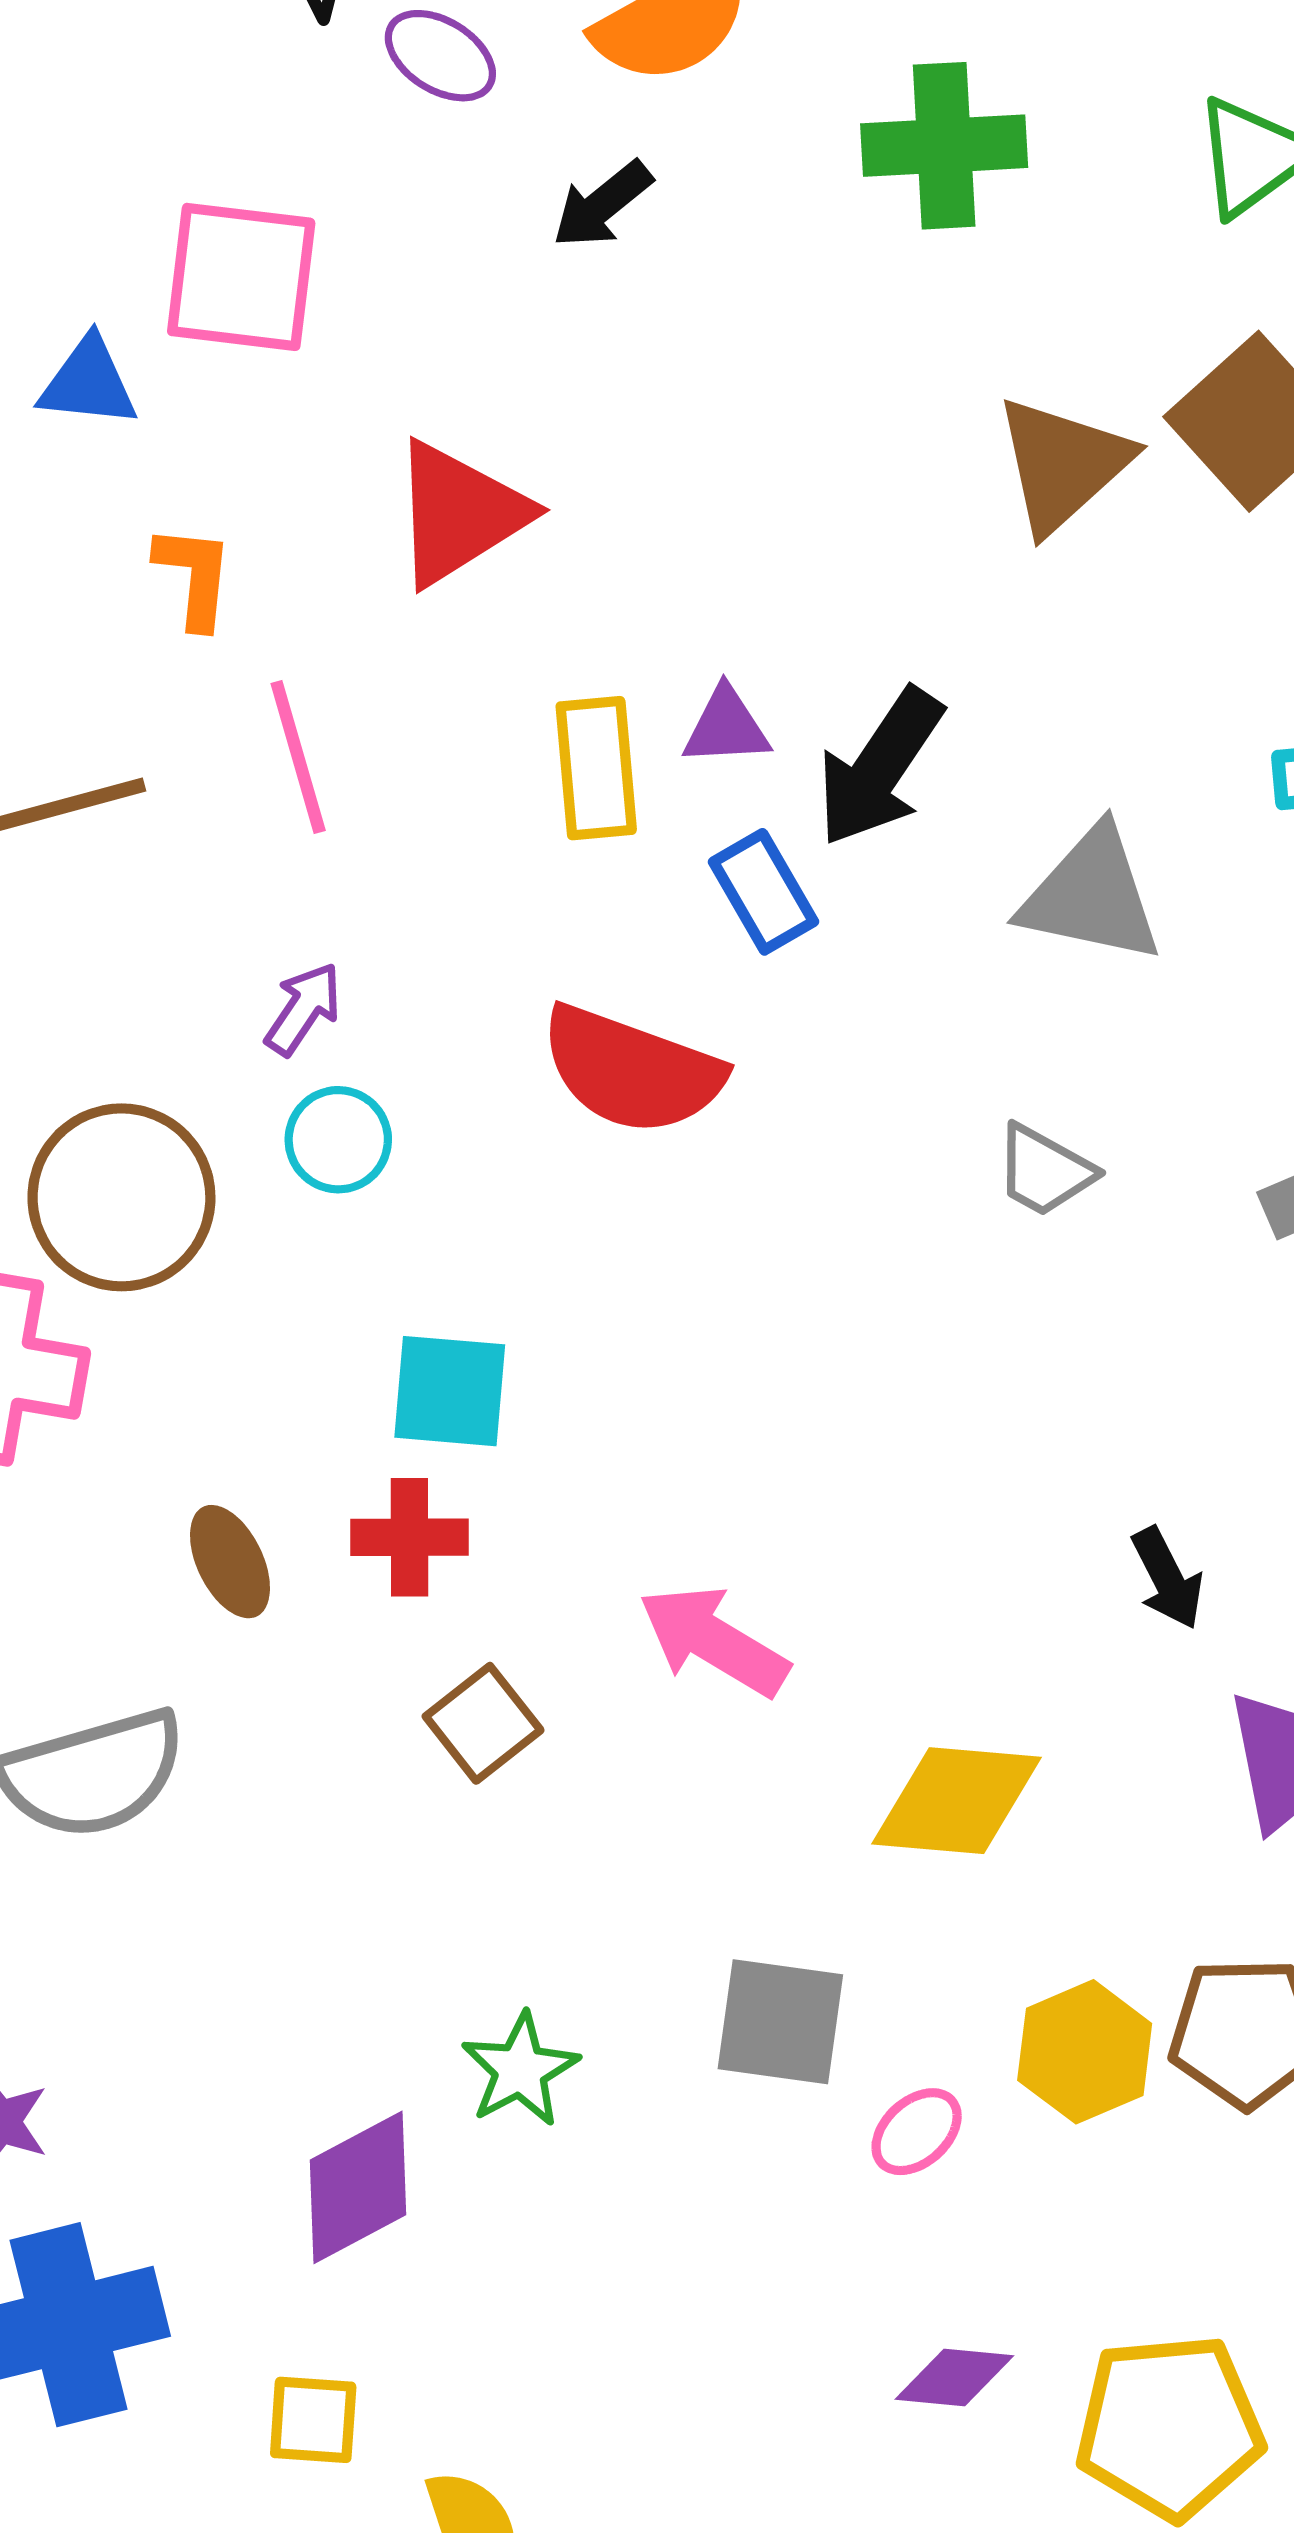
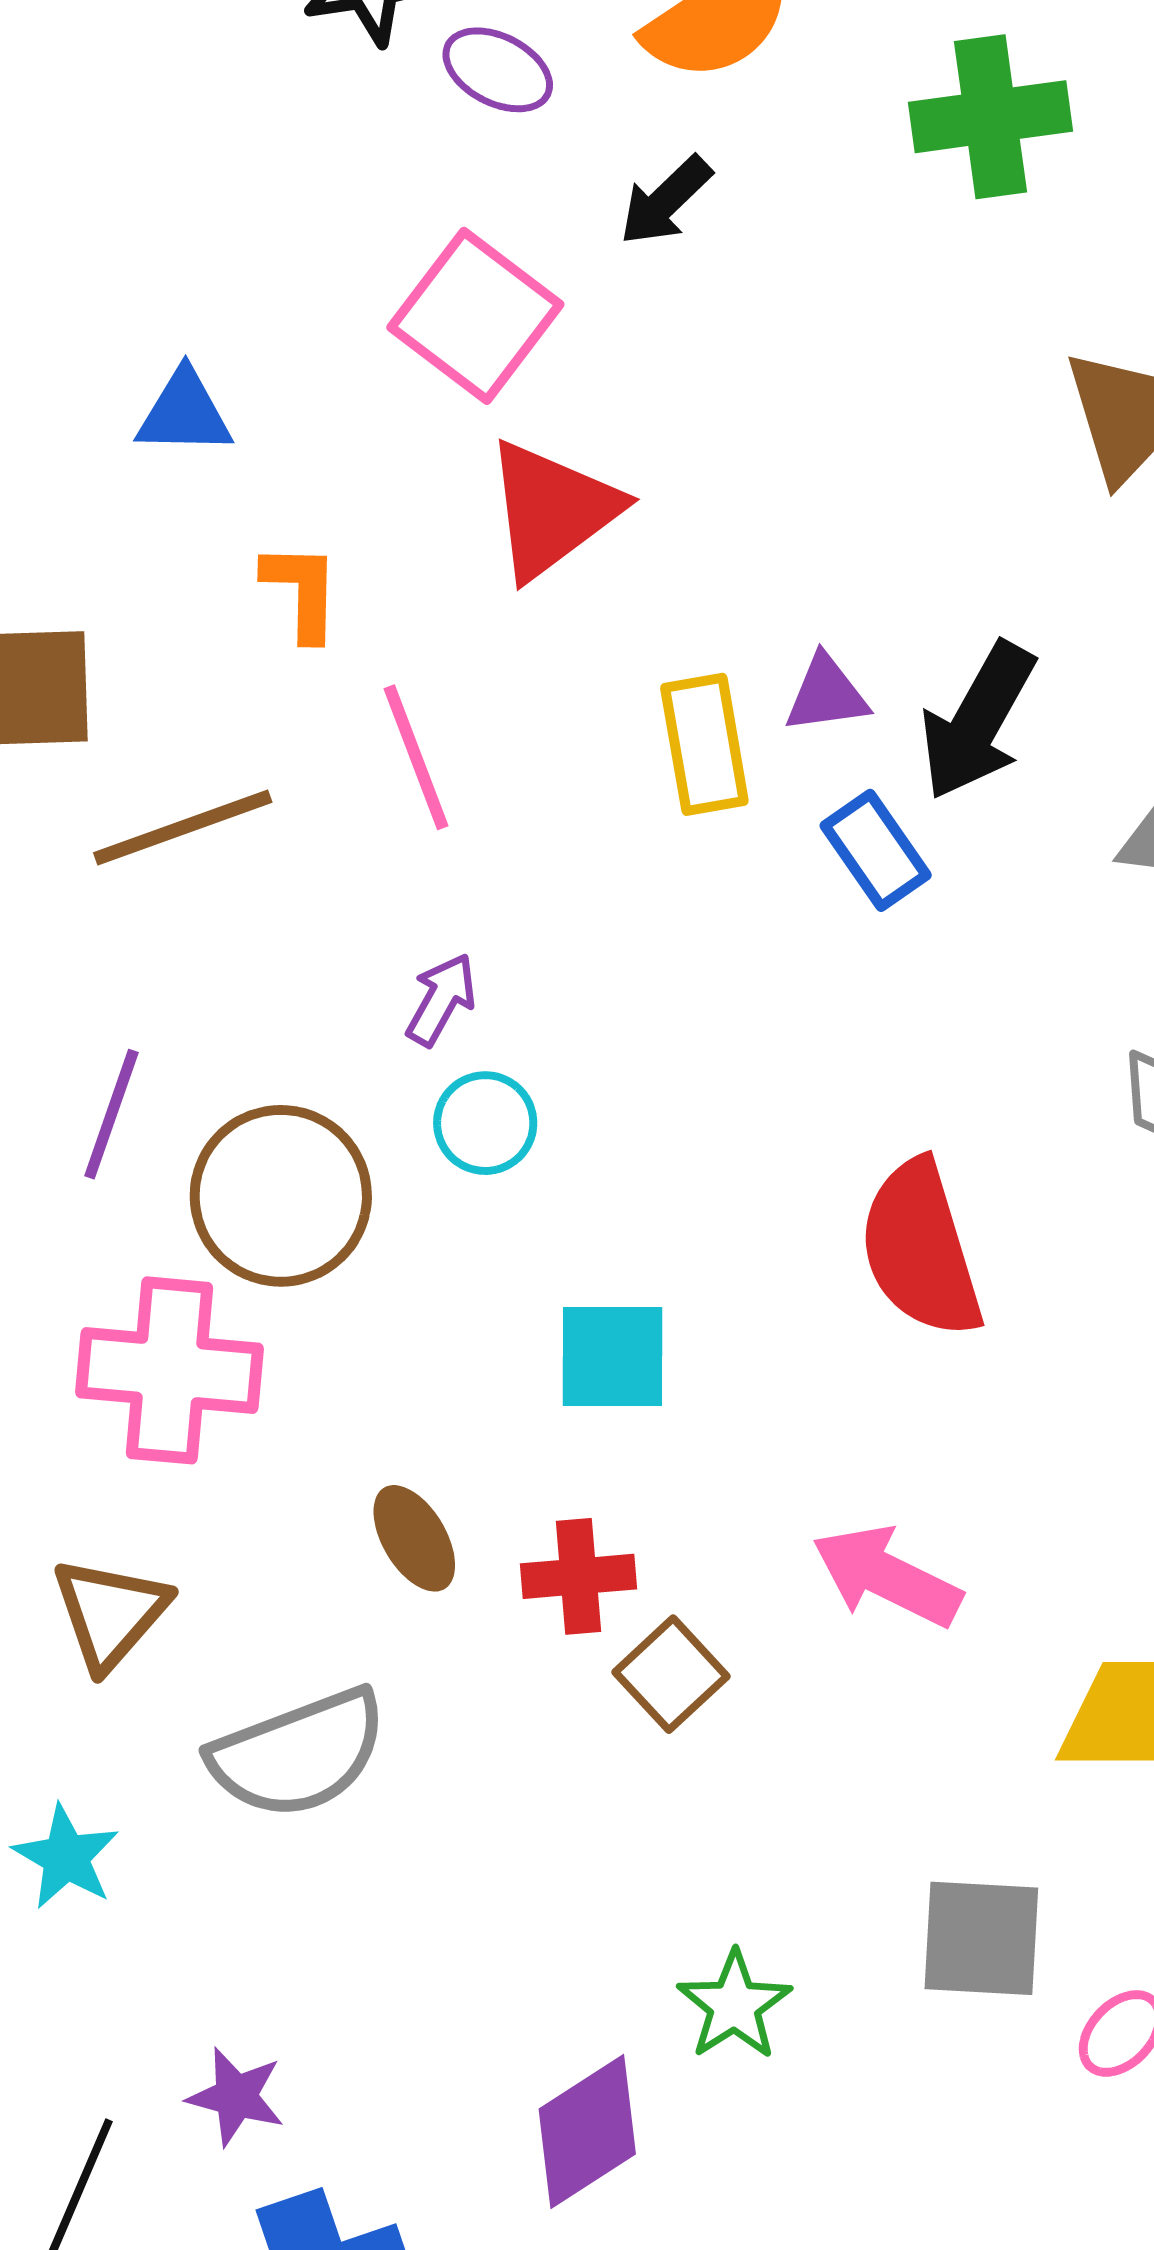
pink square: (241, 277) -> (475, 316), moved, turned 35
red semicircle: (632, 1070) -> (921, 1249), moved, turned 58
red cross: (409, 1537) -> (579, 1576), moved

